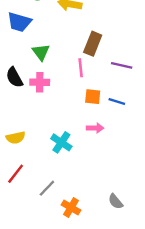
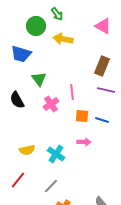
brown rectangle: (93, 44) -> (102, 66), moved
pink cross: (40, 82) -> (51, 104), moved, turned -35
yellow semicircle: (16, 138) -> (27, 150), moved
gray line: (47, 188) -> (51, 186), moved

